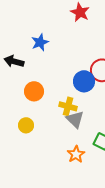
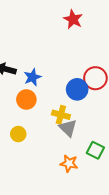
blue star: (40, 42) -> (32, 77), moved
orange star: (76, 154) -> (69, 163), turned -30

